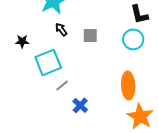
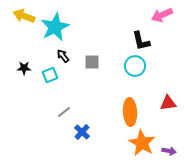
cyan square: (48, 62) -> (50, 75), moved, size x0.6

